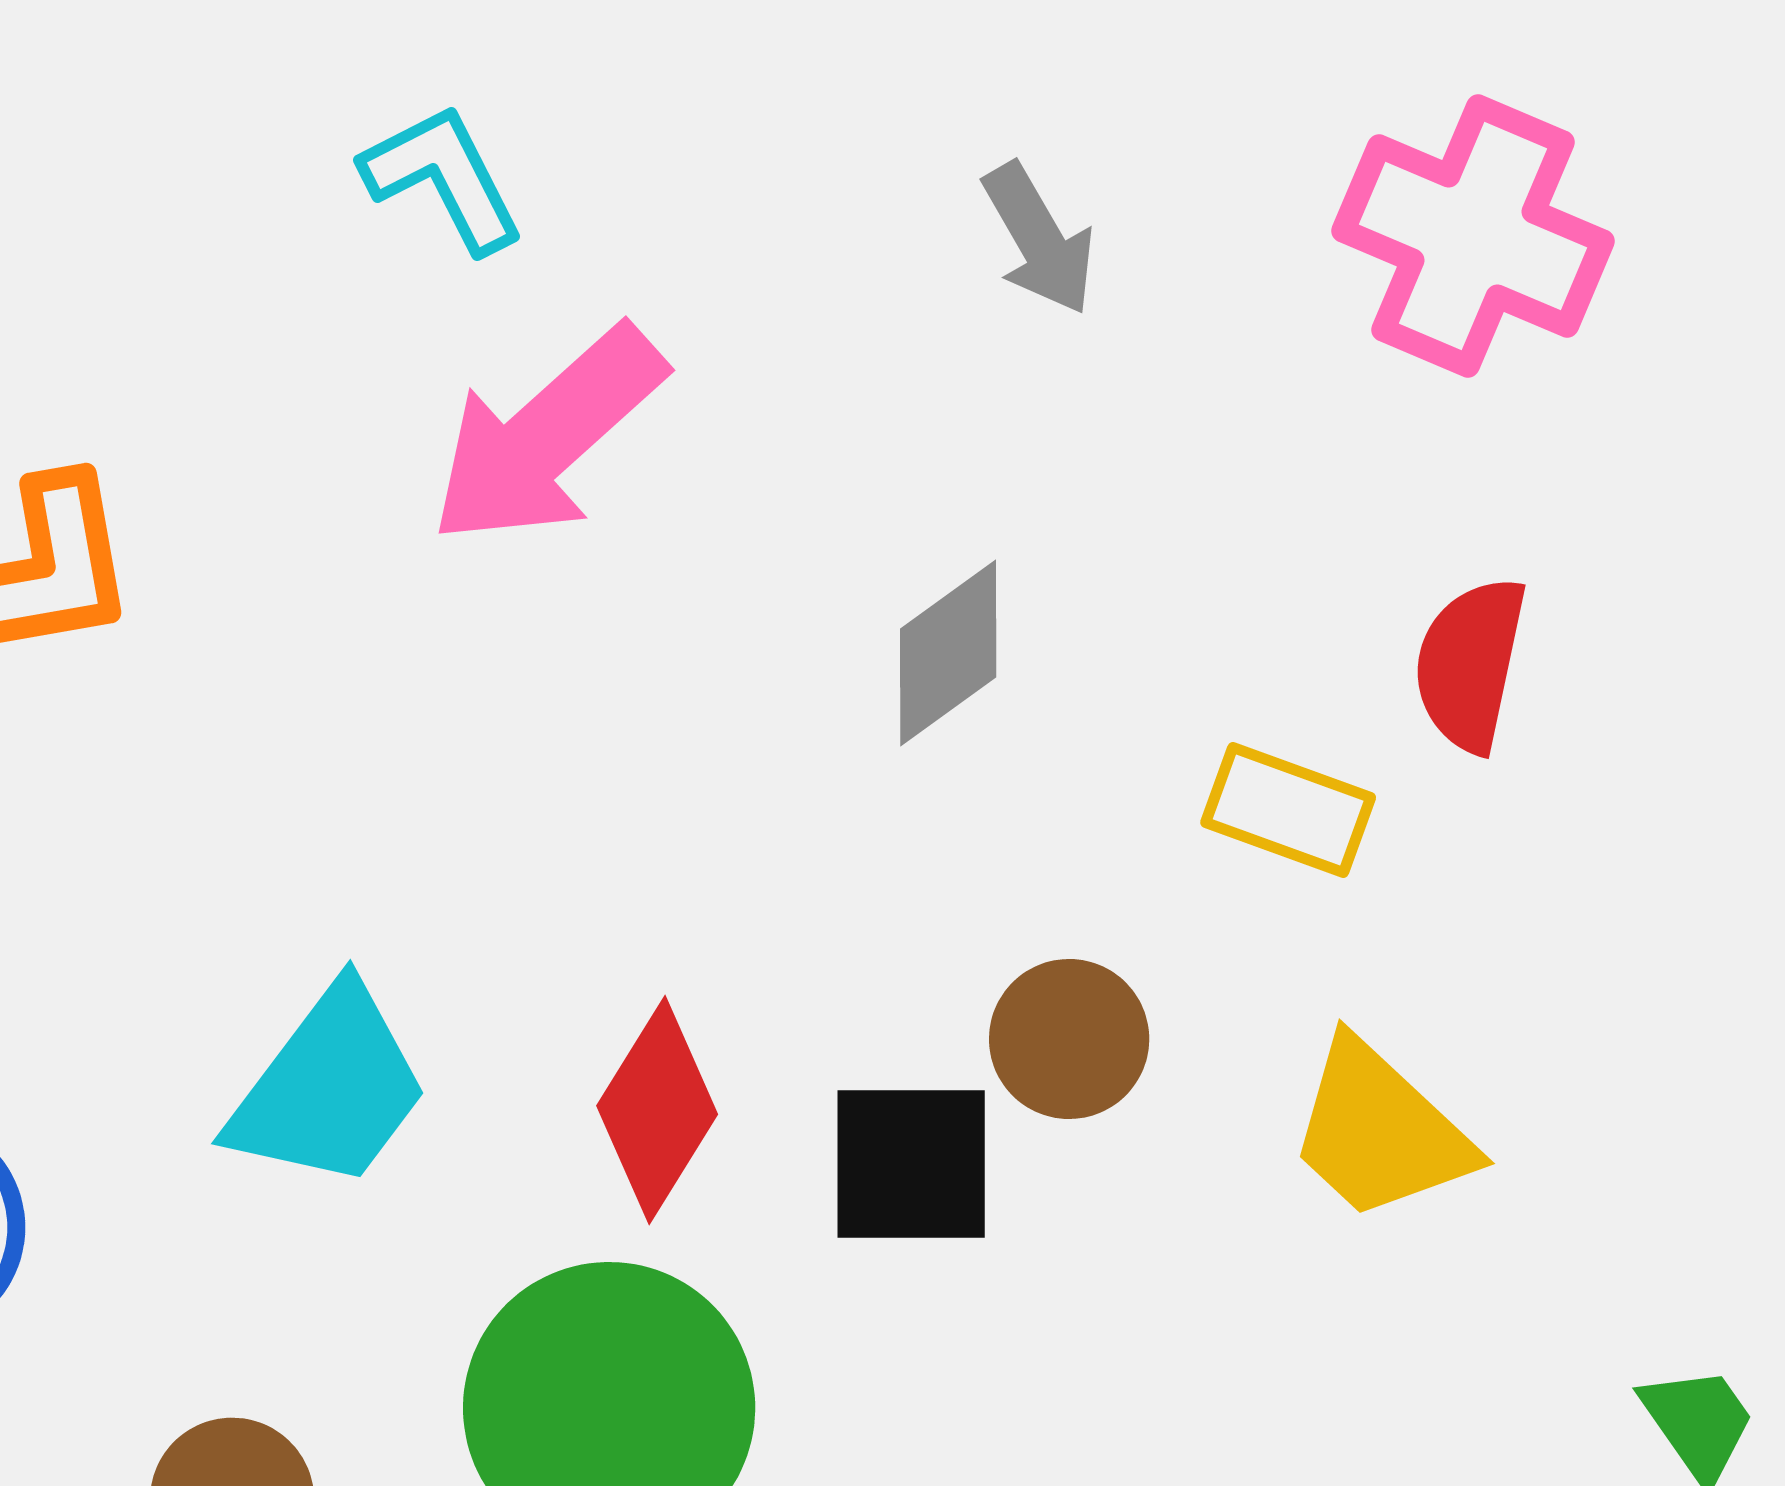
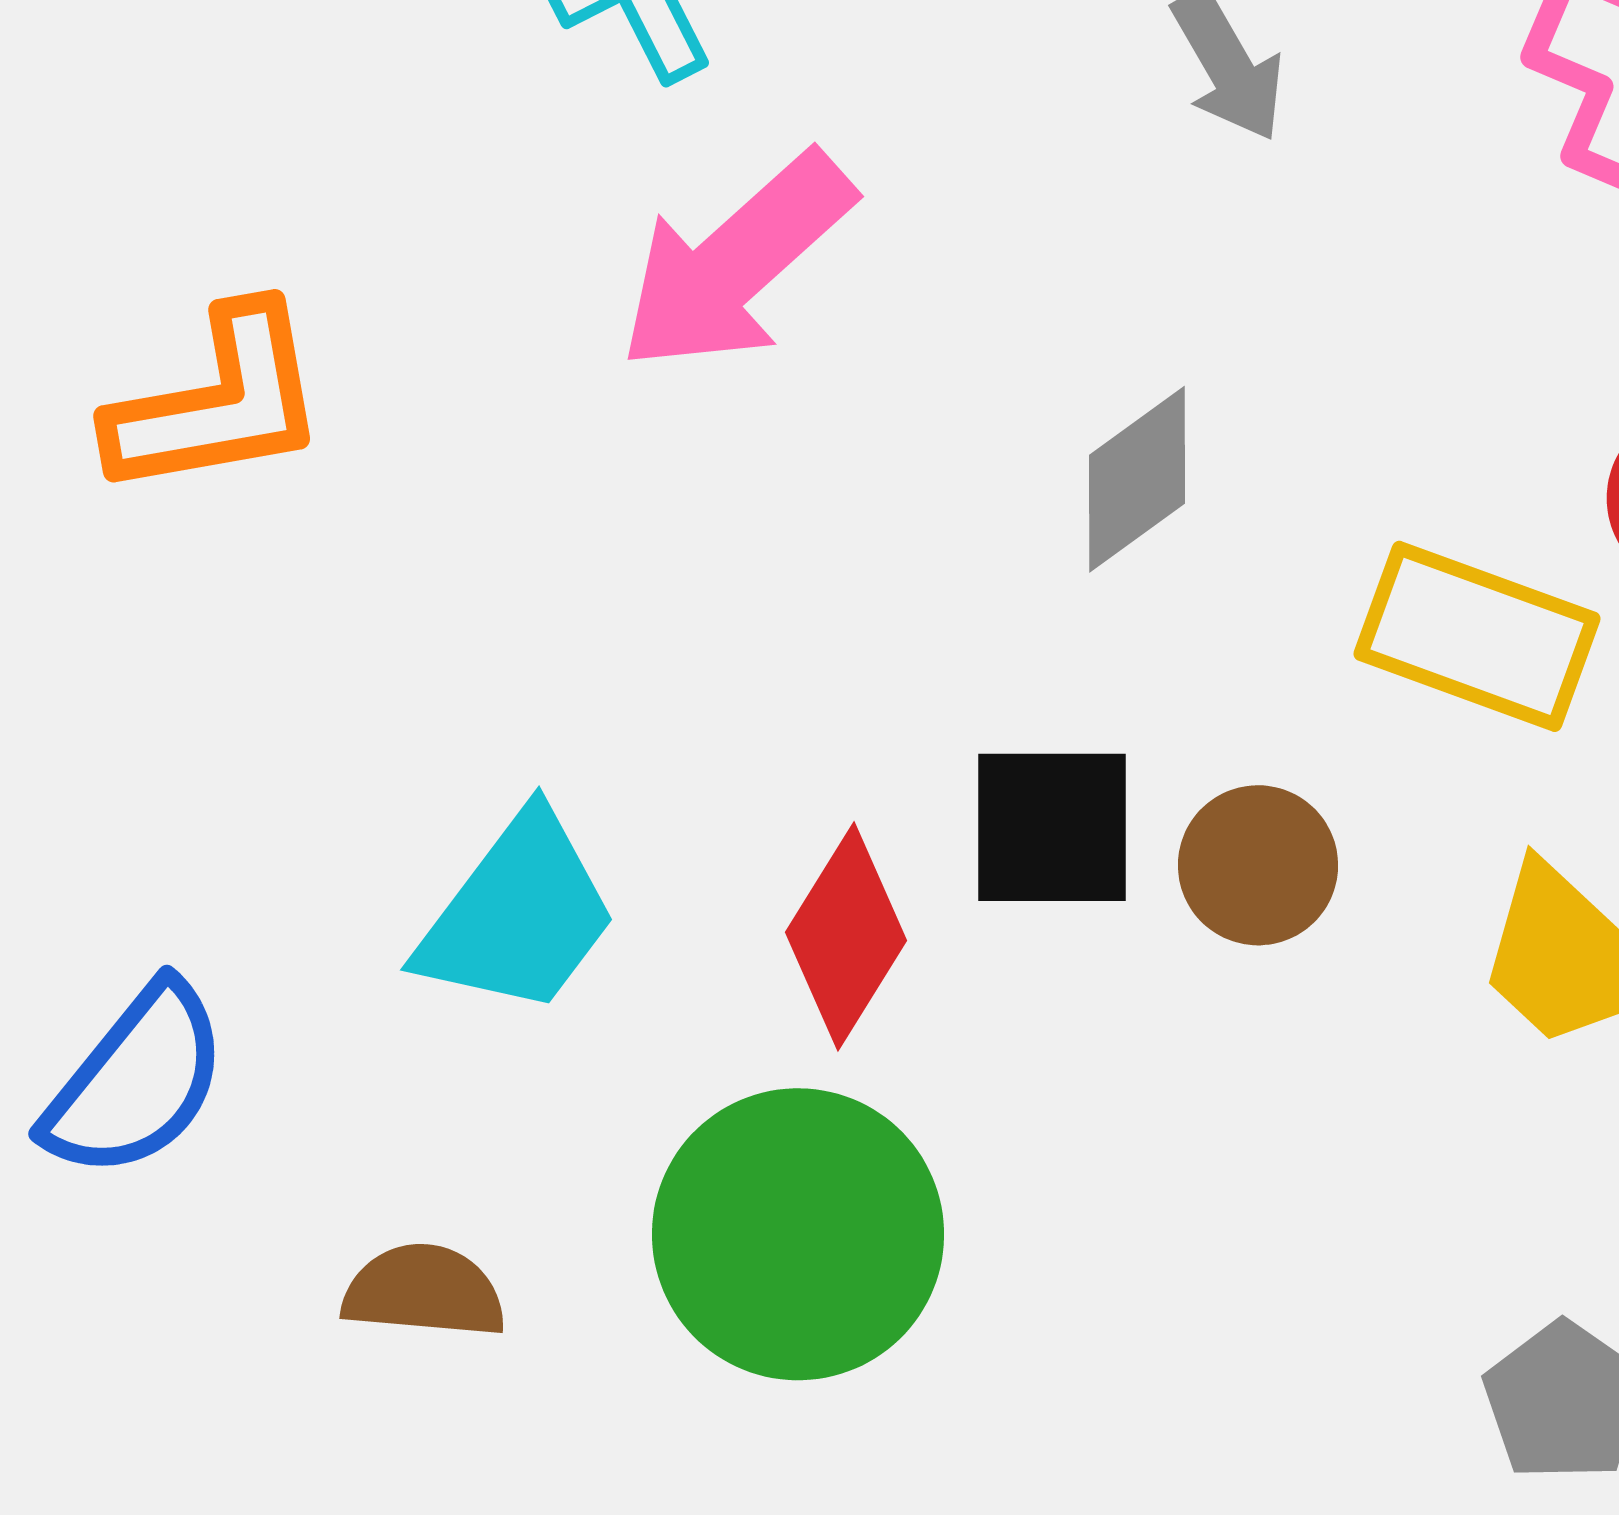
yellow rectangle: (1288, 810) -> (1477, 636), size x1.4
black square: (911, 1164) -> (1052, 827), moved

